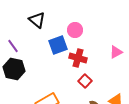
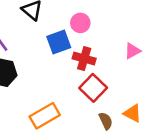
red square: (85, 81) -> (93, 88), size x1.5

